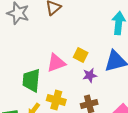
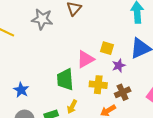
yellow cross: (56, 100) -> (98, 85), moved

